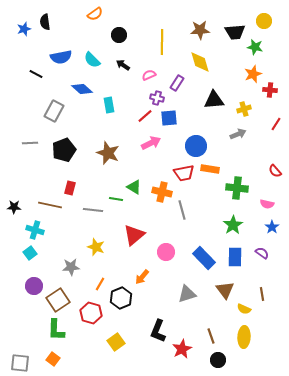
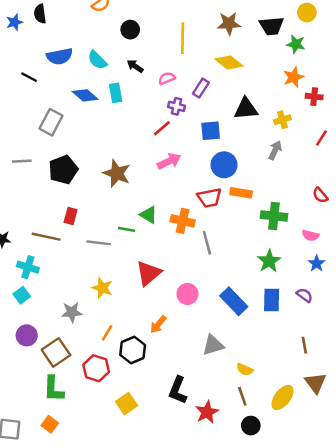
yellow diamond: (200, 62) -> (229, 62), turned -35
cyan rectangle: (109, 105) -> (116, 93), moved
blue square: (169, 118) -> (211, 131), moved
gray arrow: (238, 134) -> (275, 150), turned -42
brown triangle: (225, 290) -> (315, 383), moved
yellow semicircle: (244, 309) -> (245, 369), moved
yellow ellipse: (244, 337) -> (282, 397), turned 35

